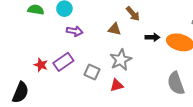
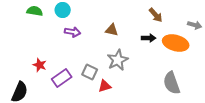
brown arrow: (133, 14) -> (156, 15), moved
purple rectangle: (63, 62) -> (62, 78), moved
red triangle: (117, 85) -> (105, 86), moved

